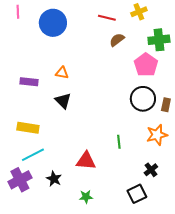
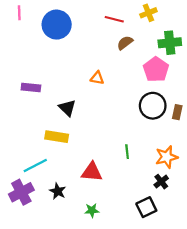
orange triangle: (62, 73) -> (97, 78), moved
yellow rectangle: (28, 128) -> (57, 137), moved
orange star: (157, 135) -> (167, 157), moved

